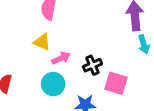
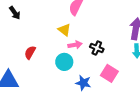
black cross: (92, 65) -> (97, 48), moved, turned 32

